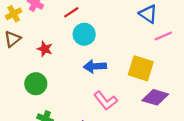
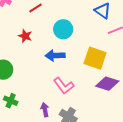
cyan circle: (84, 34) -> (63, 29), moved
red star: (45, 49) -> (25, 36), moved

